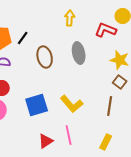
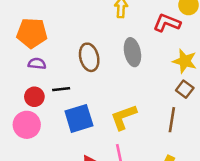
black line: (23, 38) -> (61, 89), moved, turned 48
yellow L-shape: (72, 104) -> (124, 117), turned 110

